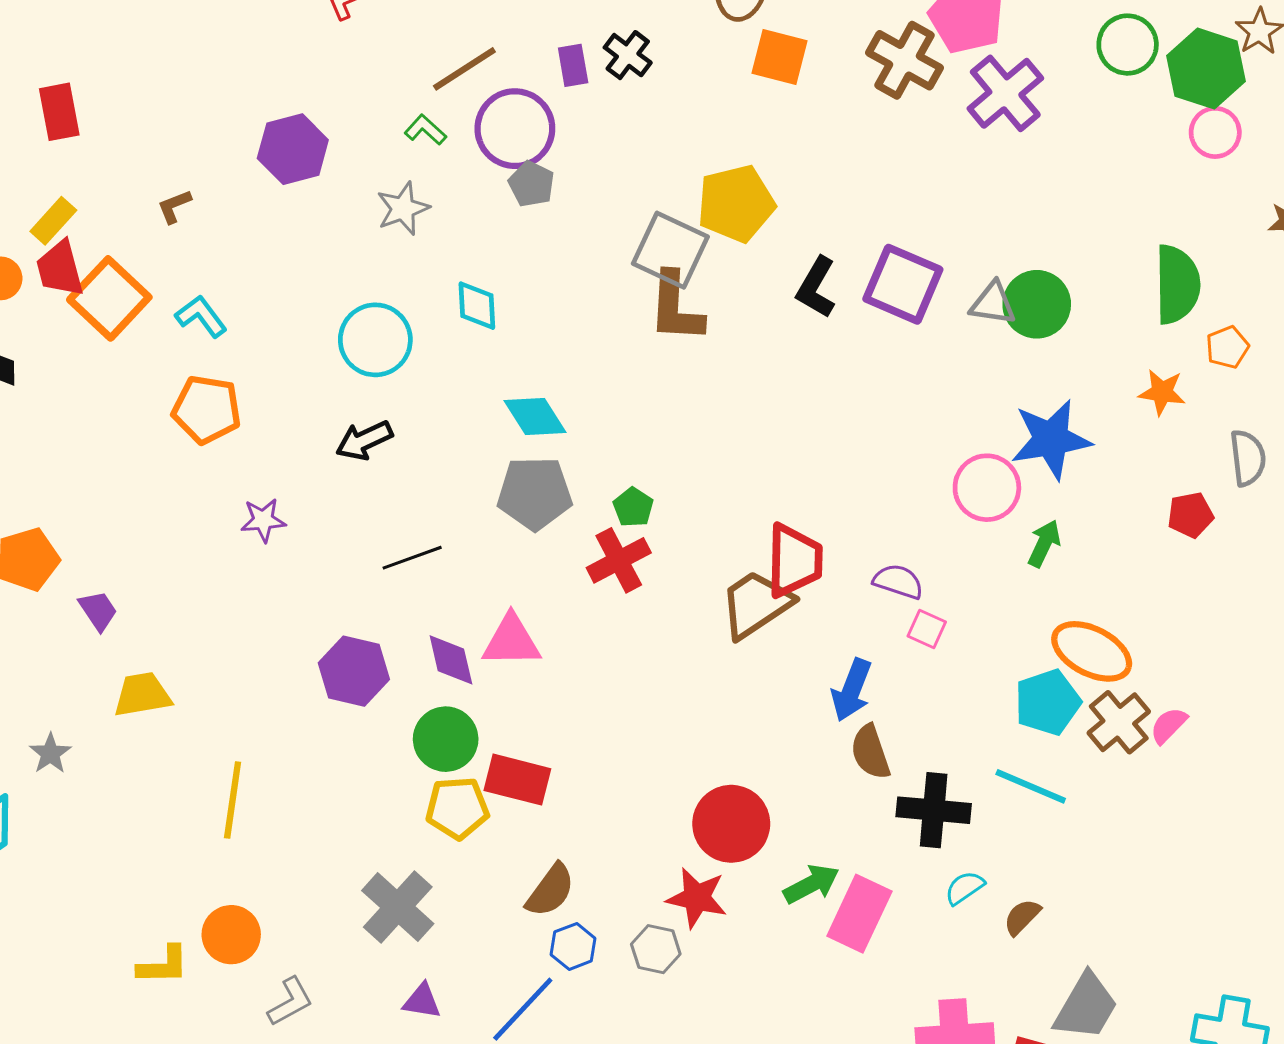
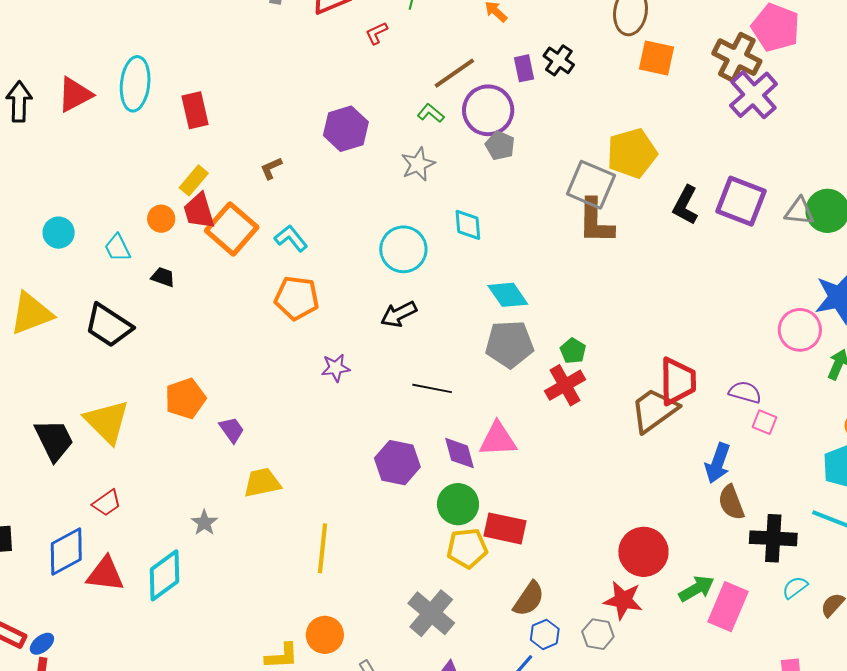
purple cross: (1005, 93) -> (754, 95), moved
black line: (412, 558) -> (432, 388), turned 33

